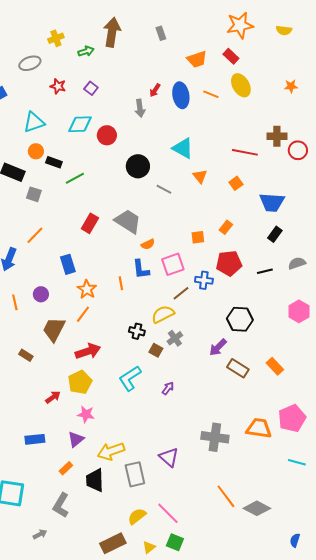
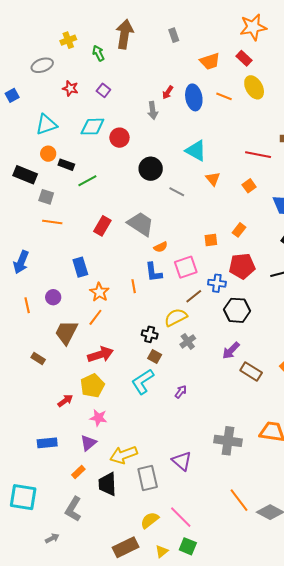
green arrow: (86, 51) -> (98, 53), turned -98
orange line: (35, 235) -> (52, 222), moved, turned 54
black hexagon: (240, 319) -> (237, 310), moved
brown square: (156, 350) -> (155, 356), moved

